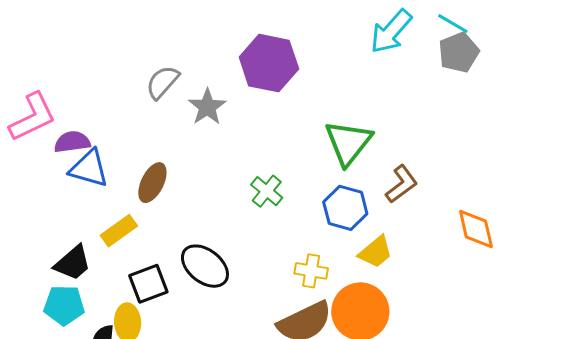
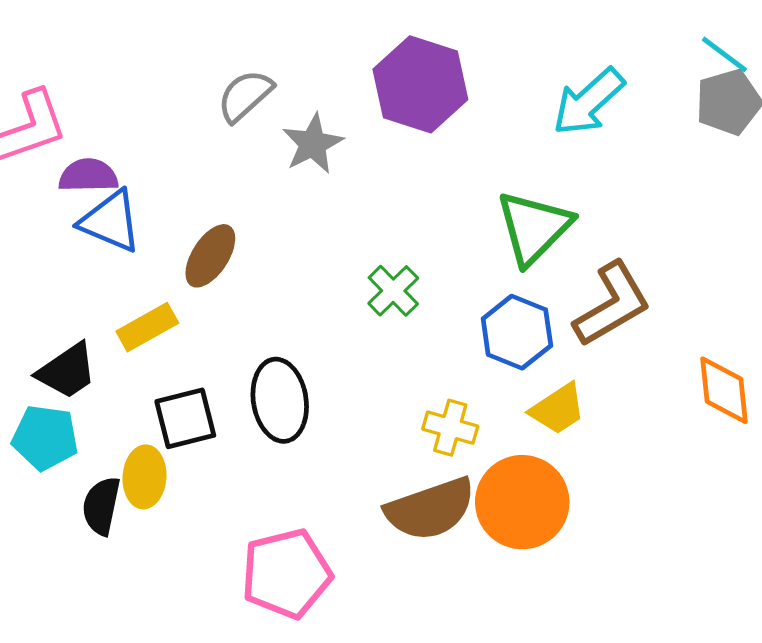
cyan arrow: (391, 31) -> (588, 102), moved
brown L-shape: (402, 184) -> (612, 304), size x1.4
black ellipse: (205, 266) -> (280, 400), turned 36

